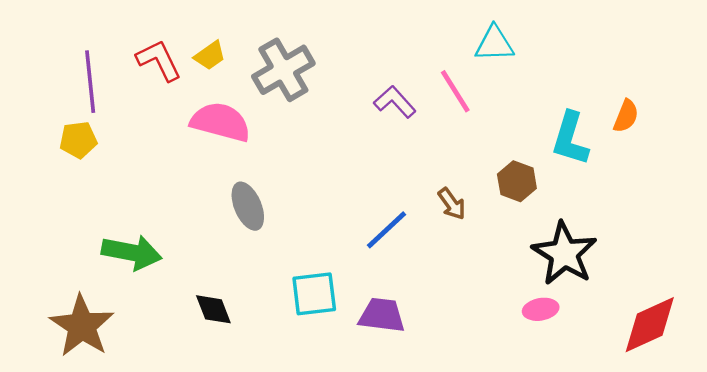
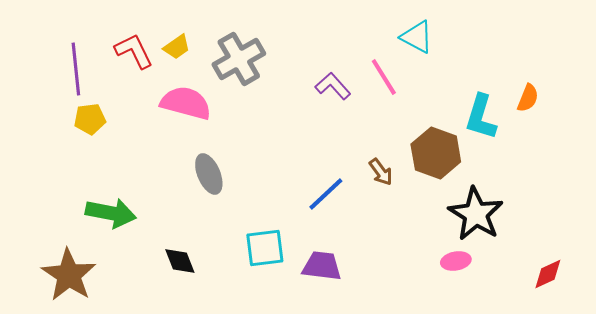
cyan triangle: (494, 44) -> (417, 37), turned 30
yellow pentagon: (78, 140) -> (90, 119), moved
brown hexagon: (517, 181) -> (436, 153), size x1.5
red diamond: (650, 325) -> (548, 274), size x0.6

